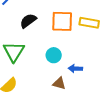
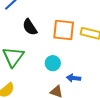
black semicircle: (28, 21) -> (30, 27), turned -90

